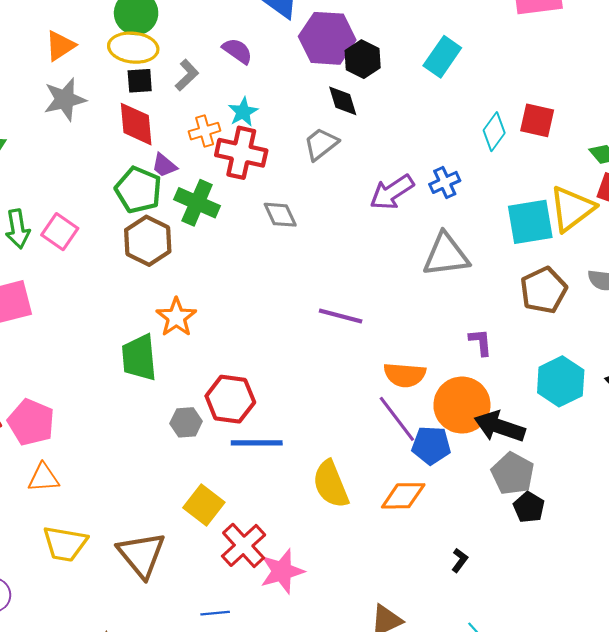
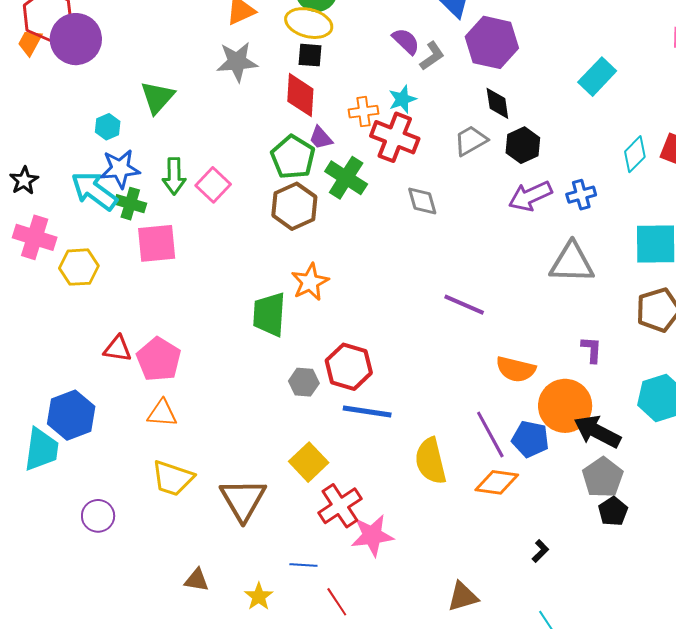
black hexagon: (363, 59) -> (523, 145), moved
gray L-shape: (187, 75) -> (432, 56), moved
purple line: (397, 419) -> (490, 434), moved

